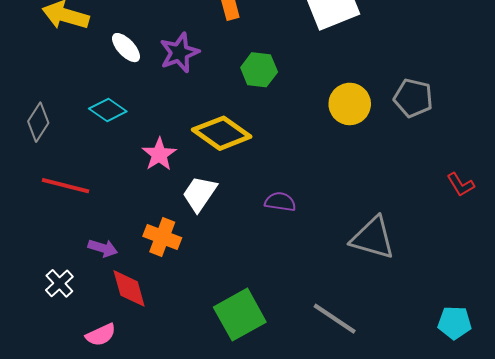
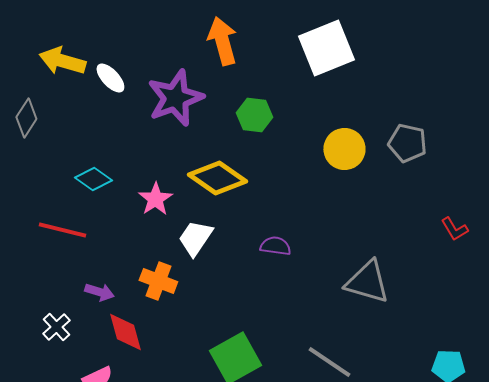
white ellipse: (126, 48) -> (110, 78), moved
purple star: (179, 53) -> (175, 98), size x1.4
cyan diamond: (108, 110) -> (93, 179), moved
gray diamond: (38, 122) -> (26, 118), moved

